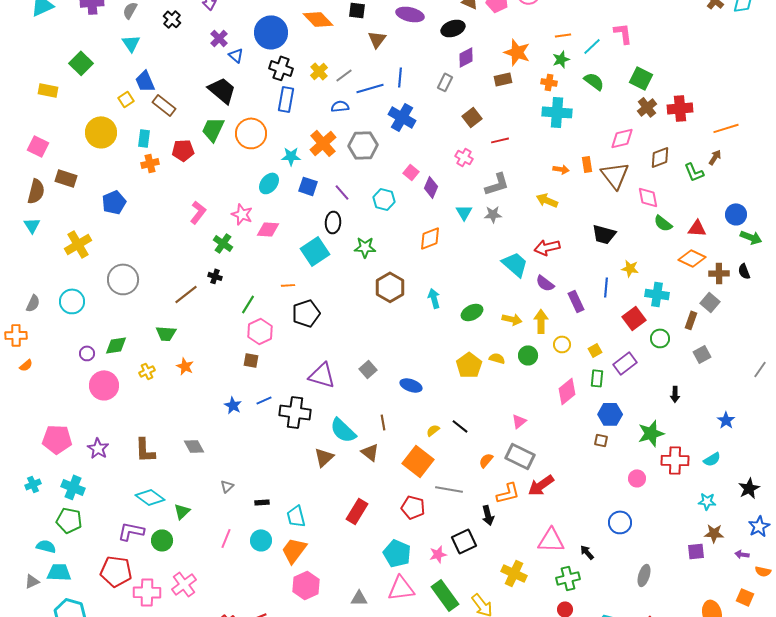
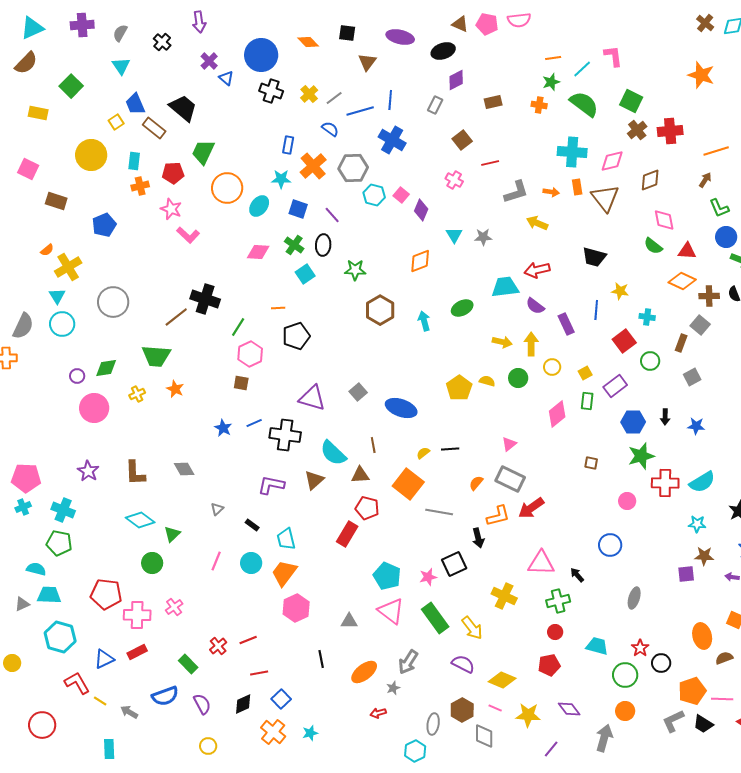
orange diamond: (318, 19) -> (308, 42), size x0.7
orange star: (517, 52) -> (701, 75), moved
green semicircle: (594, 81) -> (584, 104), size x1.4
black trapezoid: (222, 90) -> (183, 108), moved
blue rectangle: (286, 99) -> (288, 145), moved, size x0.7
blue semicircle: (340, 106) -> (330, 129), turned 42
cyan cross: (557, 112) -> (572, 152), moved
orange circle: (251, 133) -> (227, 188), moved
green L-shape: (694, 172) -> (719, 208), moved
gray L-shape: (497, 184) -> (516, 192), moved
brown semicircle: (36, 191) -> (26, 63), moved, turned 30
pink diamond: (648, 197) -> (664, 220), moved
cyan hexagon: (384, 199) -> (374, 195), moved
pink L-shape: (198, 212) -> (188, 235), turned 95
pink star: (242, 214) -> (171, 209), moved
cyan triangle: (32, 225) -> (57, 296), moved
green cross: (223, 243) -> (294, 245), moved
cyan square: (315, 251) -> (305, 274), size x0.7
cyan trapezoid: (515, 264) -> (505, 287), turned -48
black cross: (215, 276) -> (205, 299), size x2.0
cyan cross: (657, 294) -> (647, 317), size x0.7
gray semicircle: (33, 303) -> (23, 326), size x1.5
green ellipse: (472, 312) -> (462, 308), moved
green trapezoid: (166, 333) -> (156, 356), size x1.4
orange semicircle: (26, 365) -> (47, 250), moved
blue ellipse: (411, 385) -> (401, 408), size x1.4
blue hexagon: (610, 414) -> (633, 422), moved
blue star: (726, 420) -> (696, 426), moved, turned -30
black line: (460, 426) -> (450, 449), turned -42
pink pentagon: (57, 439) -> (26, 478), moved
brown triangle: (370, 452) -> (360, 475), turned -42
cyan semicircle: (712, 459) -> (702, 482), size x1.5
black rectangle: (262, 502) -> (252, 525), turned 40
red pentagon: (413, 507) -> (367, 508), moved
purple L-shape: (131, 531) -> (271, 485), moved
pink cross: (184, 584) -> (174, 607), size x0.7
pink triangle: (401, 588) -> (391, 611), turned 44

